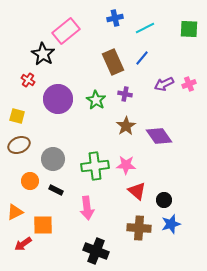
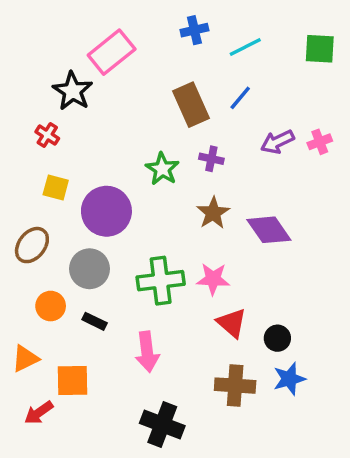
purple circle: (58, 99) -> (106, 211), moved
yellow square: (17, 116) -> (56, 188), moved
brown ellipse: (19, 145) -> (32, 245), turned -30

